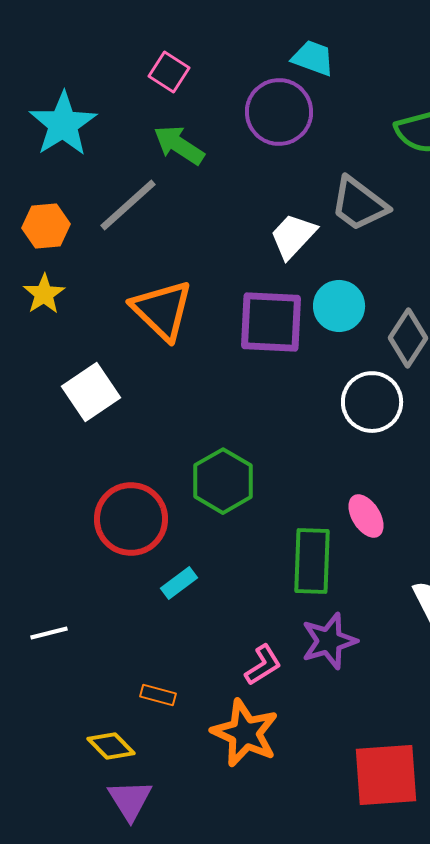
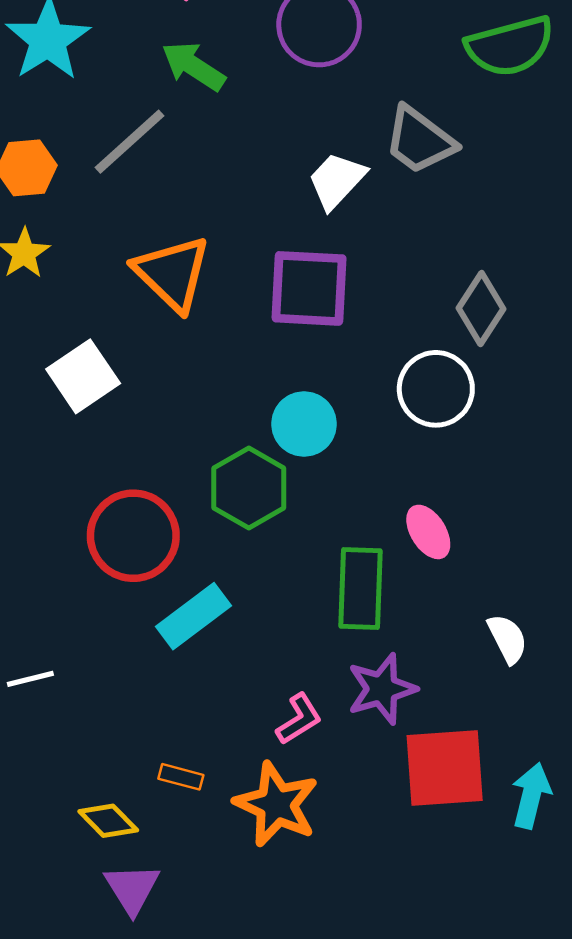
cyan circle: (339, 306) -> (304, 424), moved
cyan rectangle: (179, 583) -> (194, 616), size x1.6
orange rectangle: (158, 695) -> (181, 777), moved
red square: (386, 775) -> (445, 768), moved

